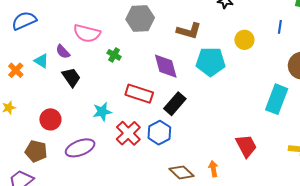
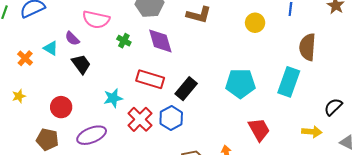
cyan pentagon: (211, 62) -> (240, 83), moved
purple diamond: (166, 66) -> (160, 41), moved

